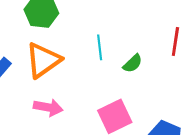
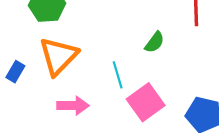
cyan line: (100, 47) -> (118, 75), moved

